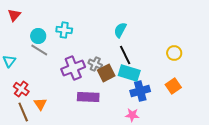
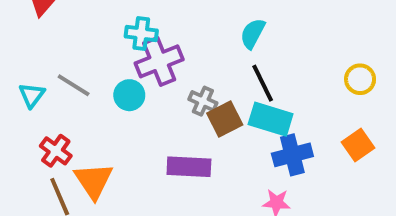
cyan circle: (38, 36) -> (129, 95), moved
gray line: (39, 50) -> (74, 85), moved
purple cross: (73, 68) -> (159, 61), moved
orange triangle: (40, 104) -> (93, 181), size x1.5

